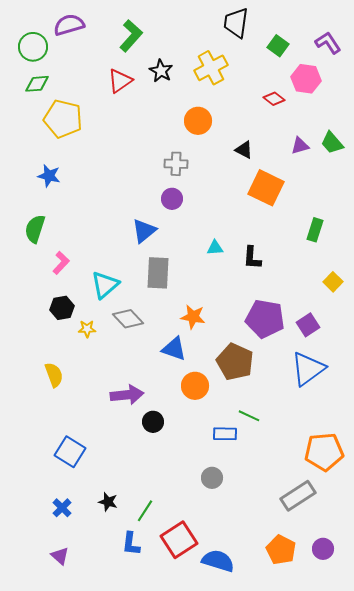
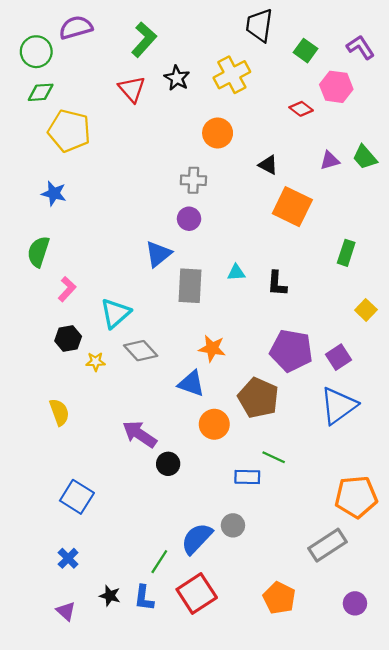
red triangle: (120, 81) -> (132, 89), turned -36
gray rectangle: (158, 273) -> (190, 286), moved
purple arrow: (127, 395) -> (140, 434), turned -140
black star: (108, 502) -> (110, 596), moved
orange pentagon: (281, 550) -> (279, 598), moved
blue semicircle: (218, 561) -> (197, 539), moved, turned -64

